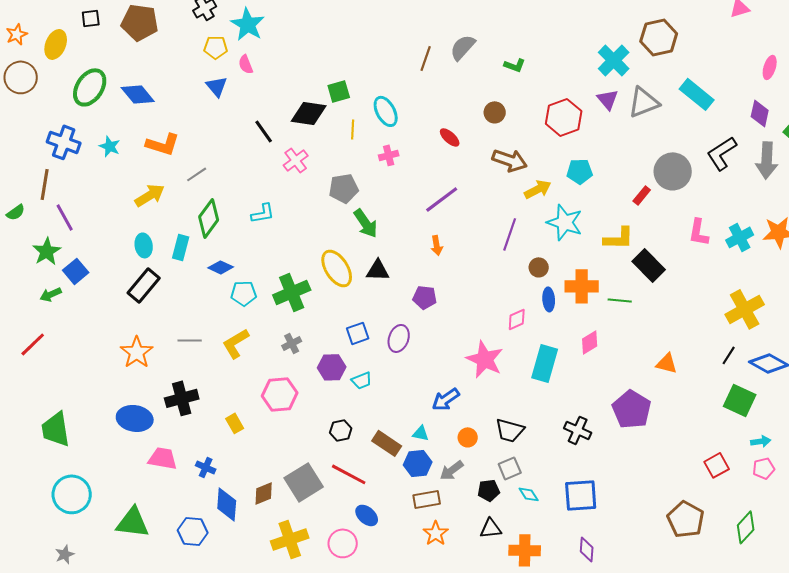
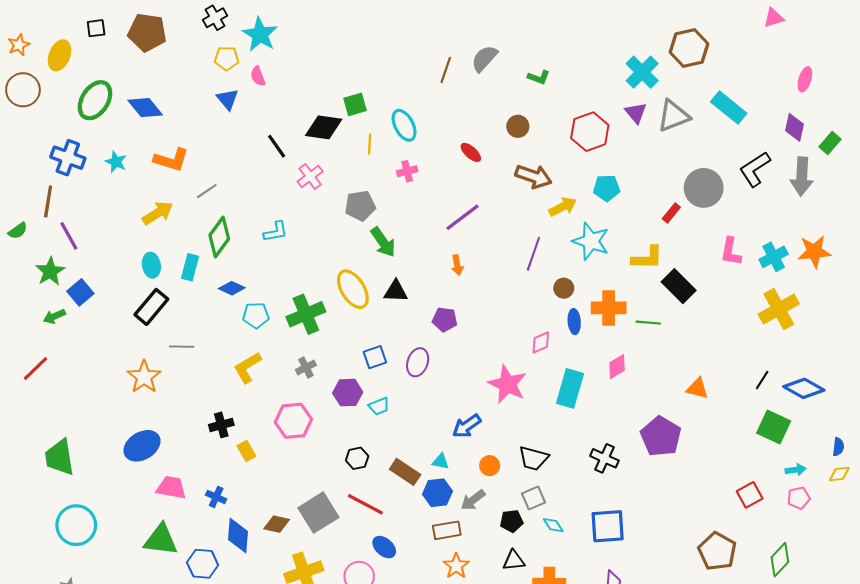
yellow cross: (745, 309) -> (779, 309), moved
gray line: (190, 340) -> (182, 347), moved
black cross: (182, 398) -> (221, 425), moved, size x0.7
blue ellipse: (135, 418) -> (142, 446), turned -40
brown diamond: (264, 493) -> (277, 524), turned 35
green triangle: (133, 522) -> (161, 540), moved

